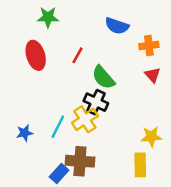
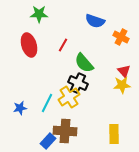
orange cross: (149, 46) -> (121, 37), turned 35
red triangle: (153, 75) -> (124, 71), moved
yellow star: (151, 137) -> (122, 85), moved

